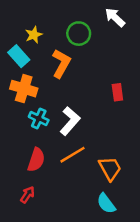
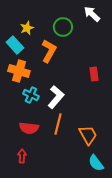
orange line: (72, 155) -> (58, 124), turned -45
red semicircle: (36, 160) -> (29, 128), turned 78
red arrow: (27, 195) -> (22, 156), turned -32
cyan semicircle: (106, 203) -> (96, 163), moved

